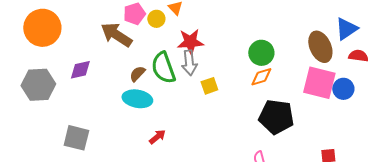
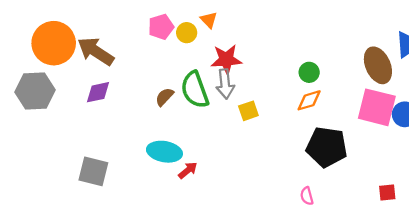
brown arrow: (116, 35) -> (96, 51), moved
green circle: (261, 53) -> (309, 72), size x0.7
gray hexagon: (38, 85) -> (35, 91), moved
cyan ellipse: (137, 99) -> (164, 152), moved

